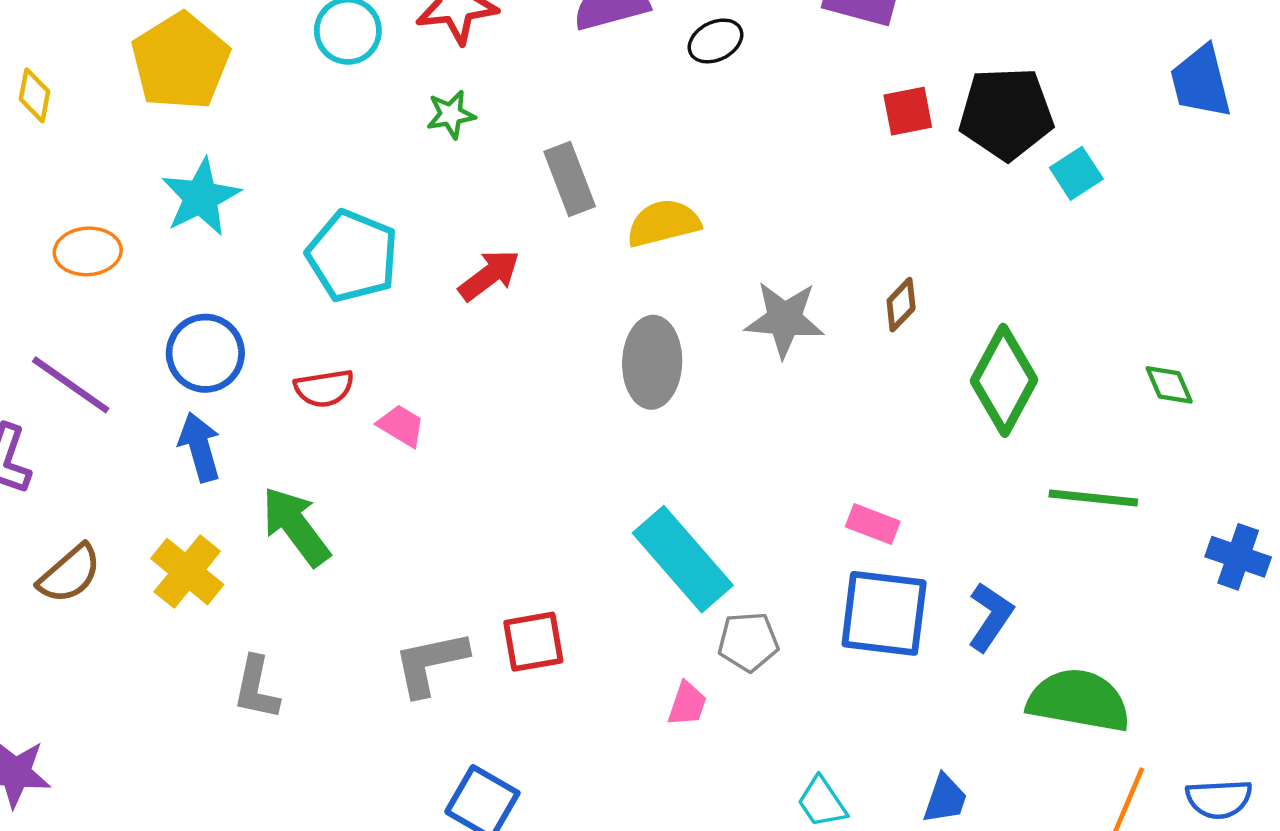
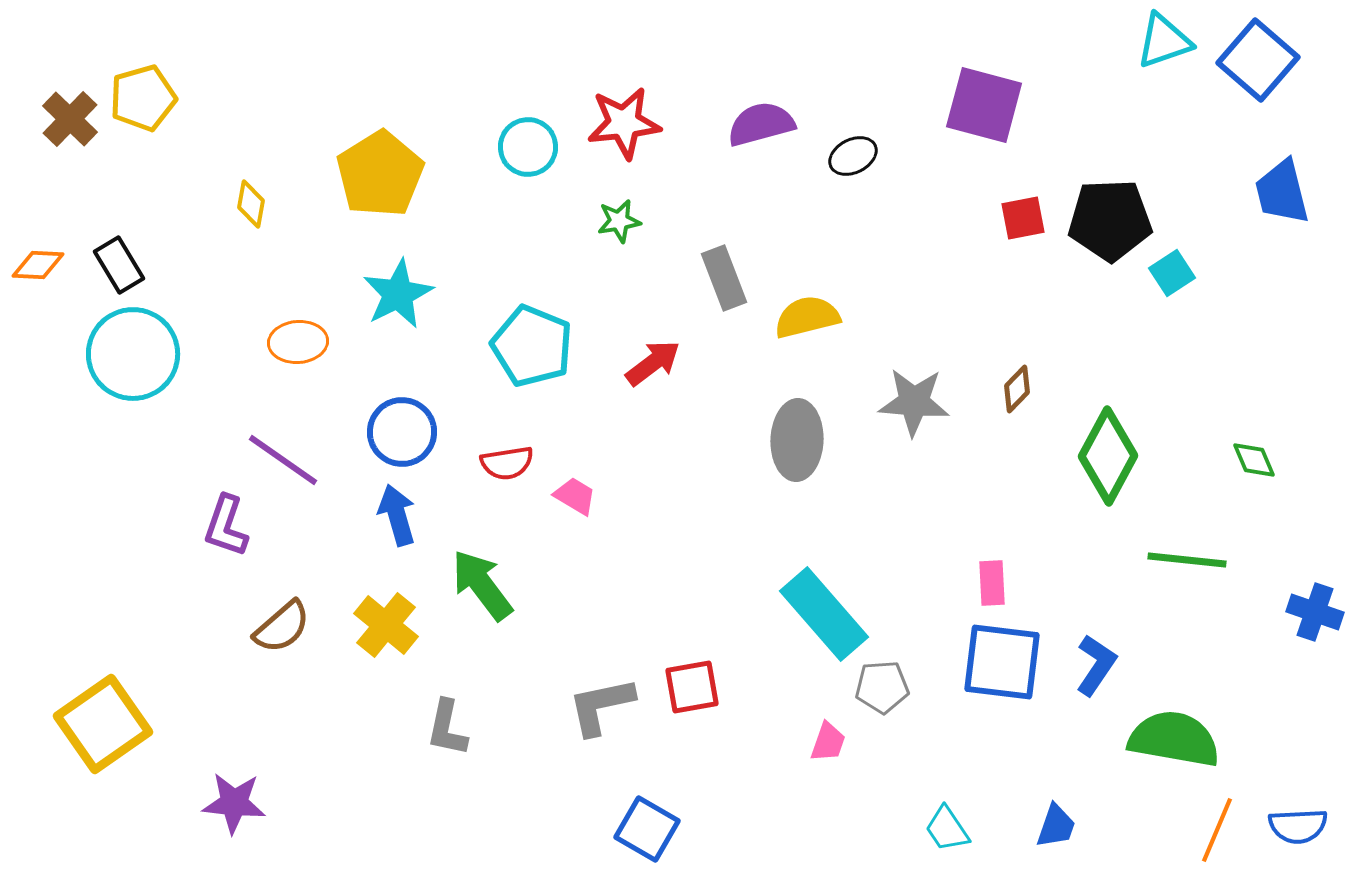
pink rectangle: (873, 524) -> (992, 583), turned 66

